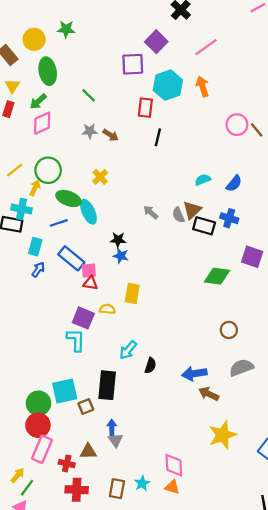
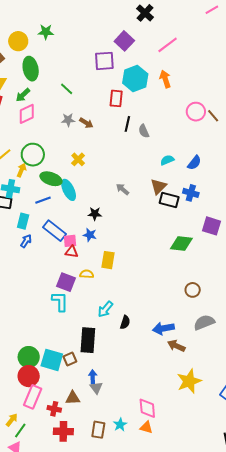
gray semicircle: (178, 215) -> (144, 131), moved
blue star: (121, 256) -> (90, 235), moved
cyan square: (65, 391) -> (52, 360), moved, turned 30

